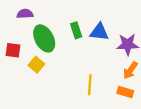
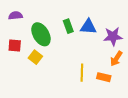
purple semicircle: (25, 14) -> (16, 16), moved
orange rectangle: (125, 92) -> (104, 77), moved

